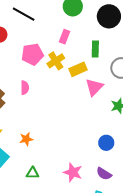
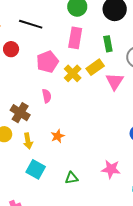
pink rectangle: (64, 37) -> (75, 38), size x1.5
yellow cross: (56, 61) -> (73, 73), moved
orange star: (26, 139) -> (58, 136), moved

